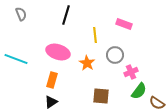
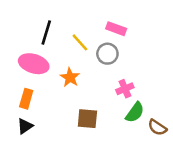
black line: (66, 15) -> (46, 32), moved
yellow line: (95, 35) -> (80, 42), turned -35
gray circle: (115, 55) -> (107, 54), moved

